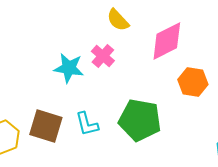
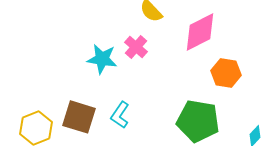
green pentagon: (140, 120) -> (198, 121), moved
cyan L-shape: (87, 124) -> (120, 115), turned 48

